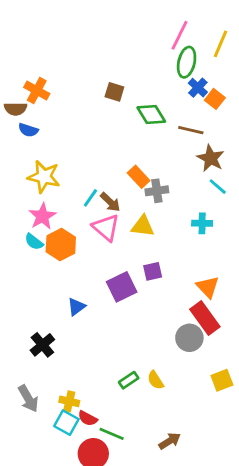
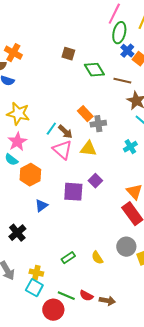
cyan cross: (202, 223) -> (130, 147), turned -32
orange hexagon: (61, 245) -> (30, 175), moved
purple square: (153, 271) -> (95, 181), turned -32
purple square: (122, 287) -> (73, 192), turned 30
gray circle: (189, 338) -> (126, 247), moved
green rectangle: (129, 380) -> (68, 258), moved
red semicircle: (88, 418) -> (86, 296), moved
brown arrow: (170, 441) -> (107, 301), turned 42

